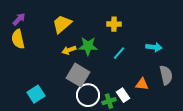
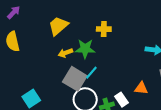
purple arrow: (19, 19) -> (14, 12), moved
yellow cross: (114, 24) -> (104, 29), moved
cyan line: (119, 53) -> (91, 73), moved

